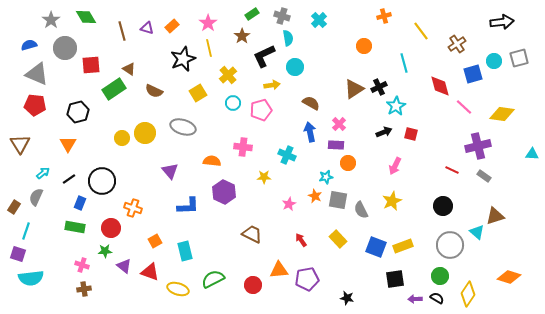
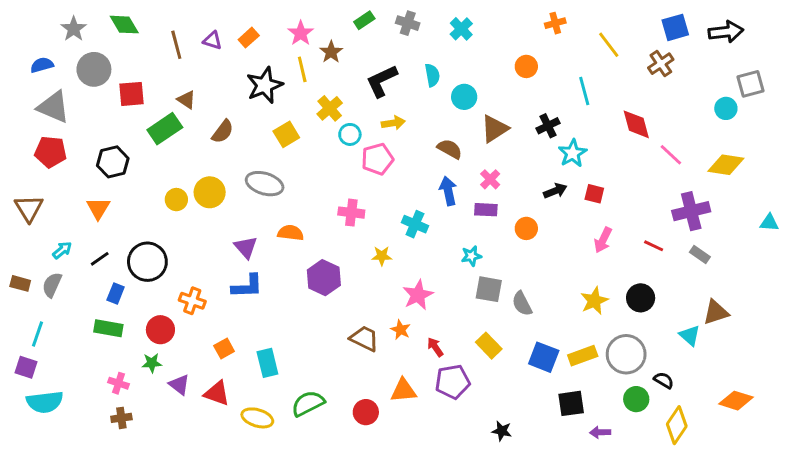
brown star: (242, 36) -> (331, 52), moved
cyan semicircle: (288, 38) -> (432, 75), moved
cyan circle: (494, 61) -> (726, 108), moved
cyan circle: (295, 67) -> (464, 97), moved
blue square: (473, 74) -> (675, 27), moved
brown triangle: (354, 89) -> (495, 129), moved
brown semicircle: (154, 91) -> (223, 132), turned -78
cyan circle: (233, 103) -> (350, 134), moved
orange semicircle: (212, 161) -> (291, 233), moved
orange circle: (348, 163) -> (526, 228), moved
pink arrow: (395, 166) -> (603, 240), moved
orange star: (315, 196) -> (401, 330), moved
yellow star: (392, 201) -> (594, 301), moved
pink star: (289, 204) -> (418, 295), size x1.5
blue L-shape: (188, 206) -> (247, 286), moved
brown rectangle: (14, 207) -> (20, 283), moved, turned 72
gray circle: (450, 245) -> (626, 354), moved
purple pentagon: (307, 279) -> (453, 382), moved
black semicircle: (437, 298) -> (664, 380), moved

